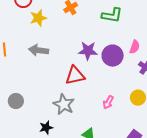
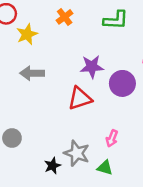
purple circle: (113, 56) -> (122, 83), moved
pink arrow: (108, 102) -> (112, 138), moved
gray star: (64, 104) -> (77, 153), moved

